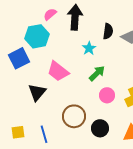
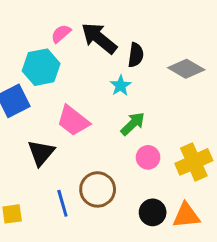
black arrow: (75, 17) -> (99, 38), turned -55
black semicircle: (108, 31) -> (136, 55), moved
black circle: (100, 128) -> (153, 212), moved
blue line: (44, 134) -> (62, 203), moved

